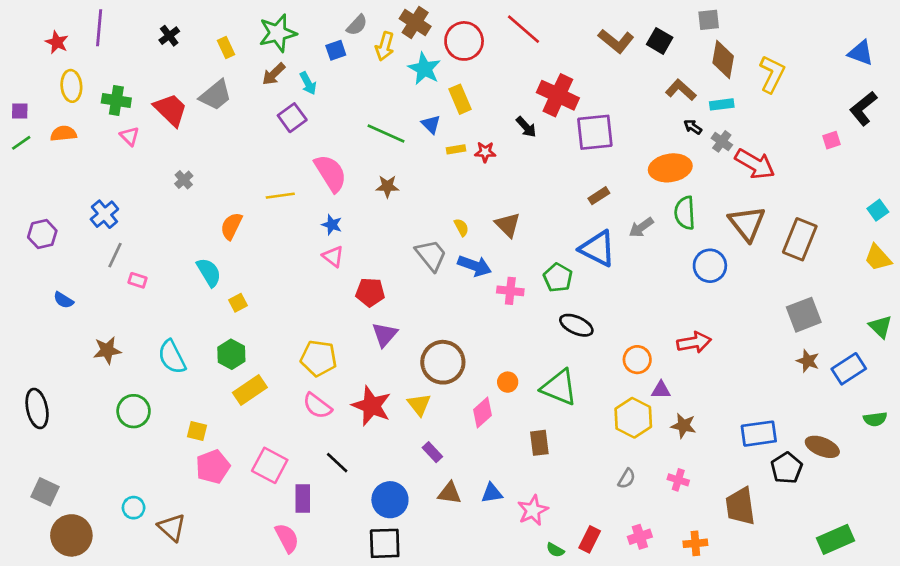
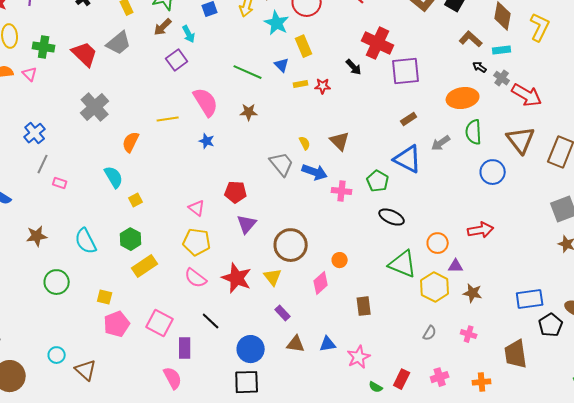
pink triangle: (130, 136) -> (30, 74), moved
gray cross: (184, 180) -> (95, 107), size x2.0
pink triangle: (333, 256) -> (197, 208), moved
green triangle: (559, 387) -> (403, 264), moved

